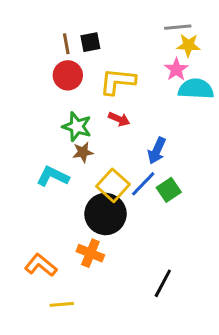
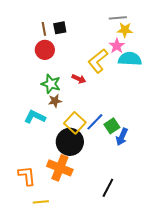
yellow L-shape: (118, 81) -> (98, 61), moved, turned -45
blue arrow: (157, 151) -> (122, 137), moved
orange cross: (90, 253) -> (60, 168), size x1.4
orange L-shape: (41, 265) -> (27, 176), turned 45

